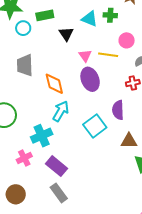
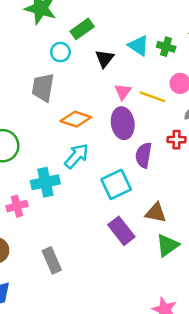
green rectangle: (45, 15) -> (82, 29), turned -36
cyan circle: (23, 28) -> (60, 52), moved
orange diamond: (54, 84) -> (76, 119), turned -70
purple semicircle: (118, 110) -> (144, 155), moved
purple rectangle: (57, 166) -> (121, 231), moved

